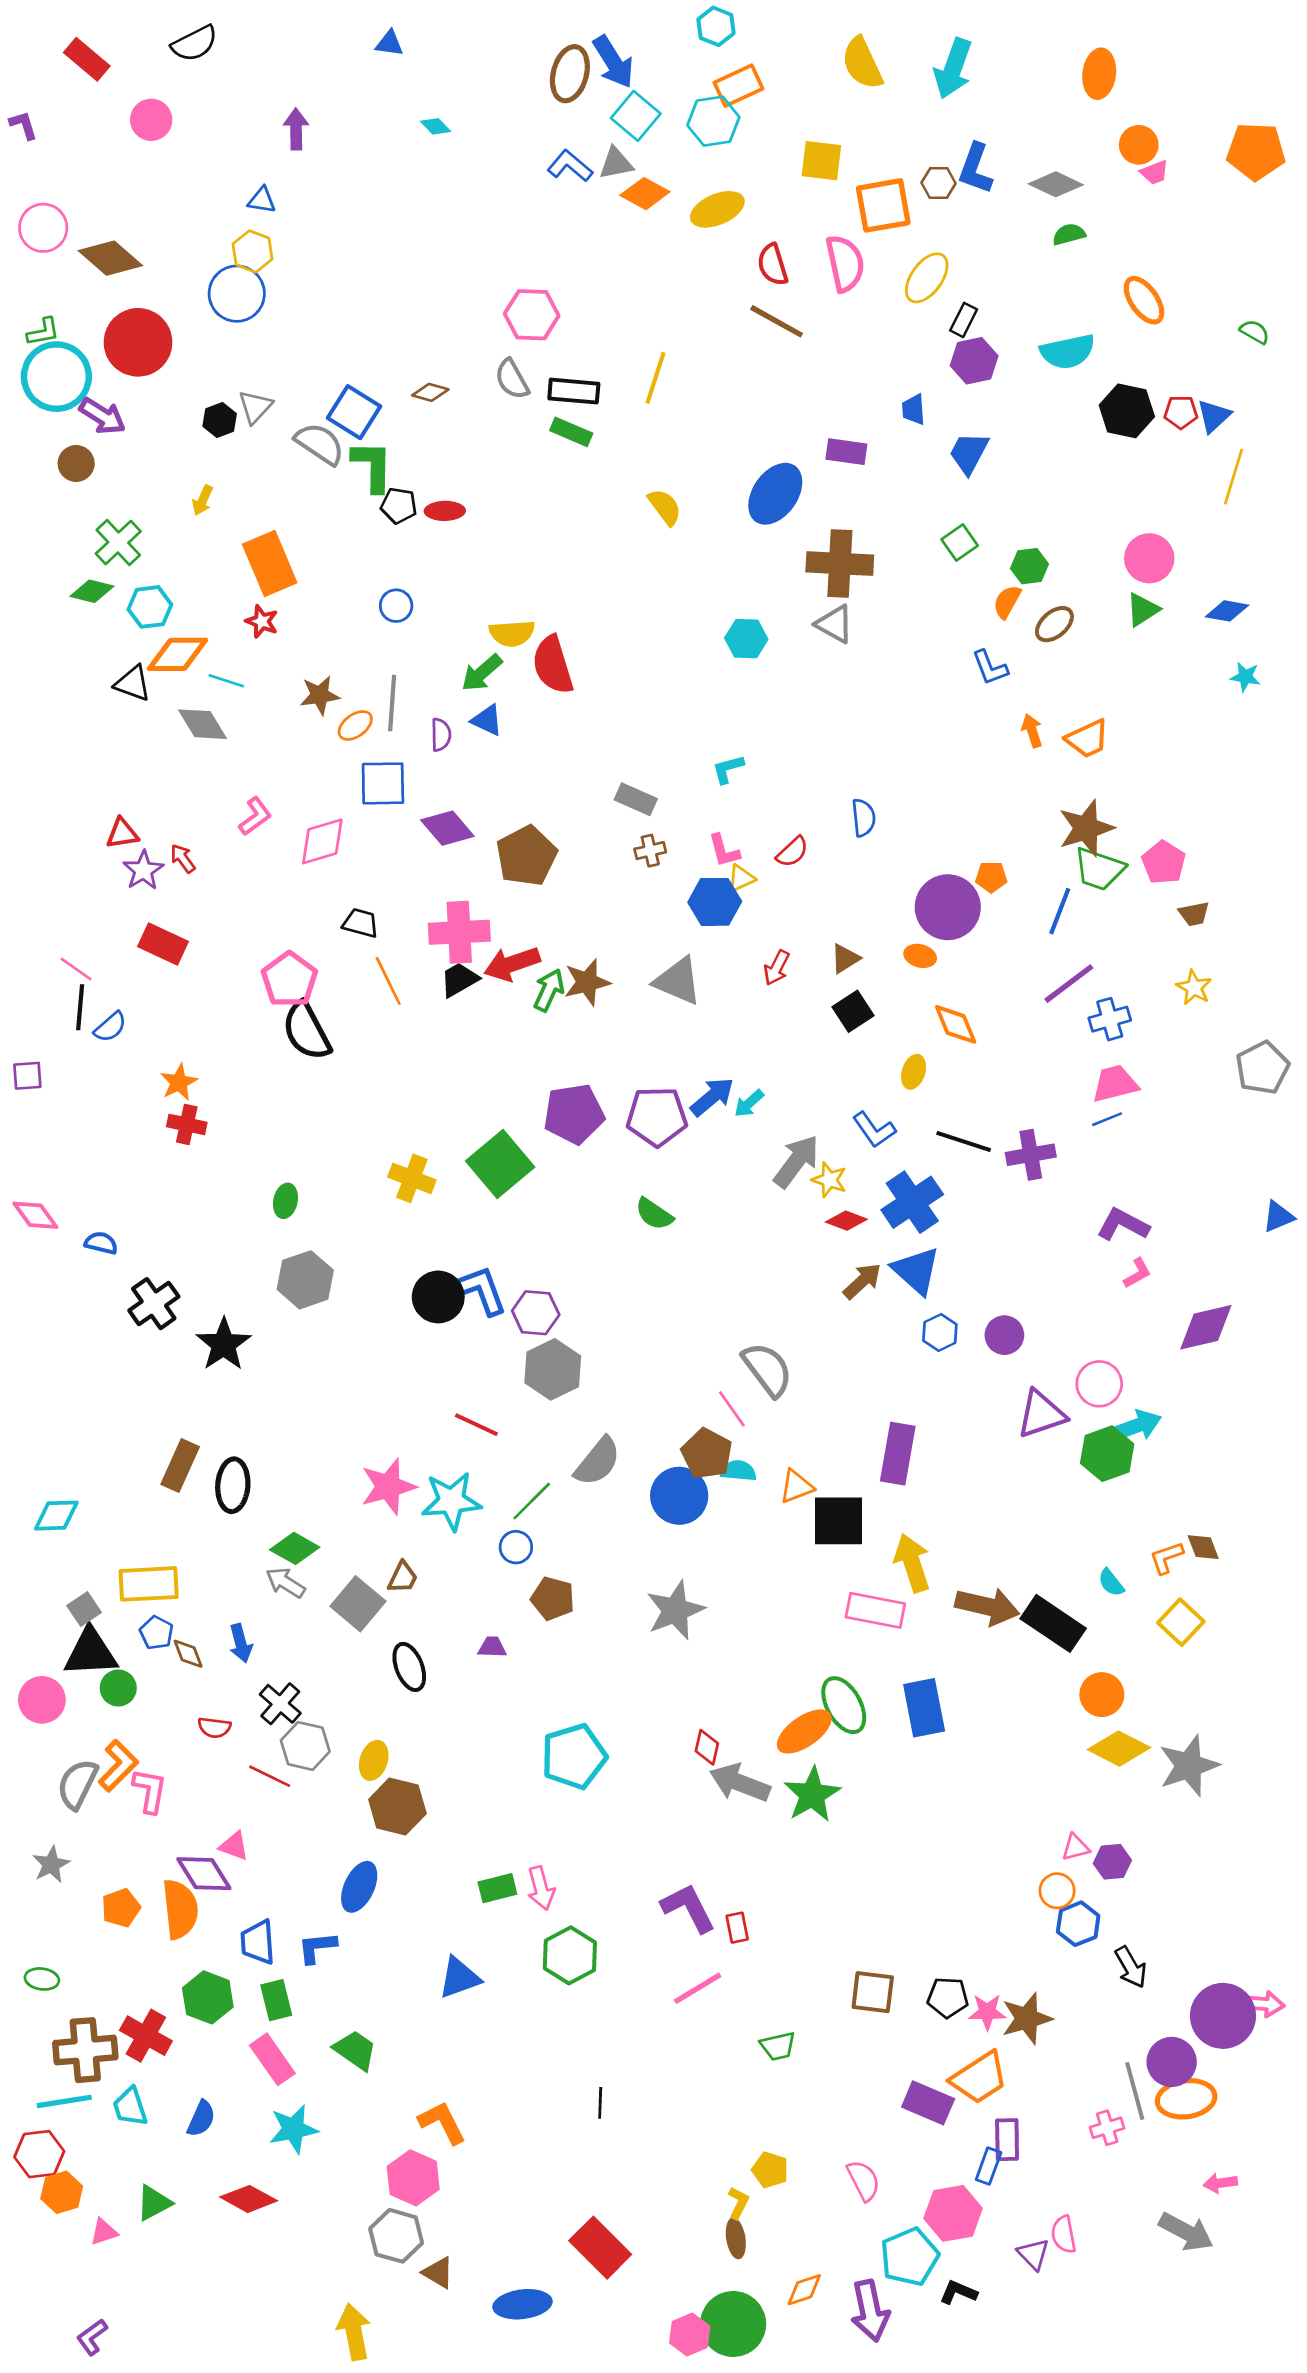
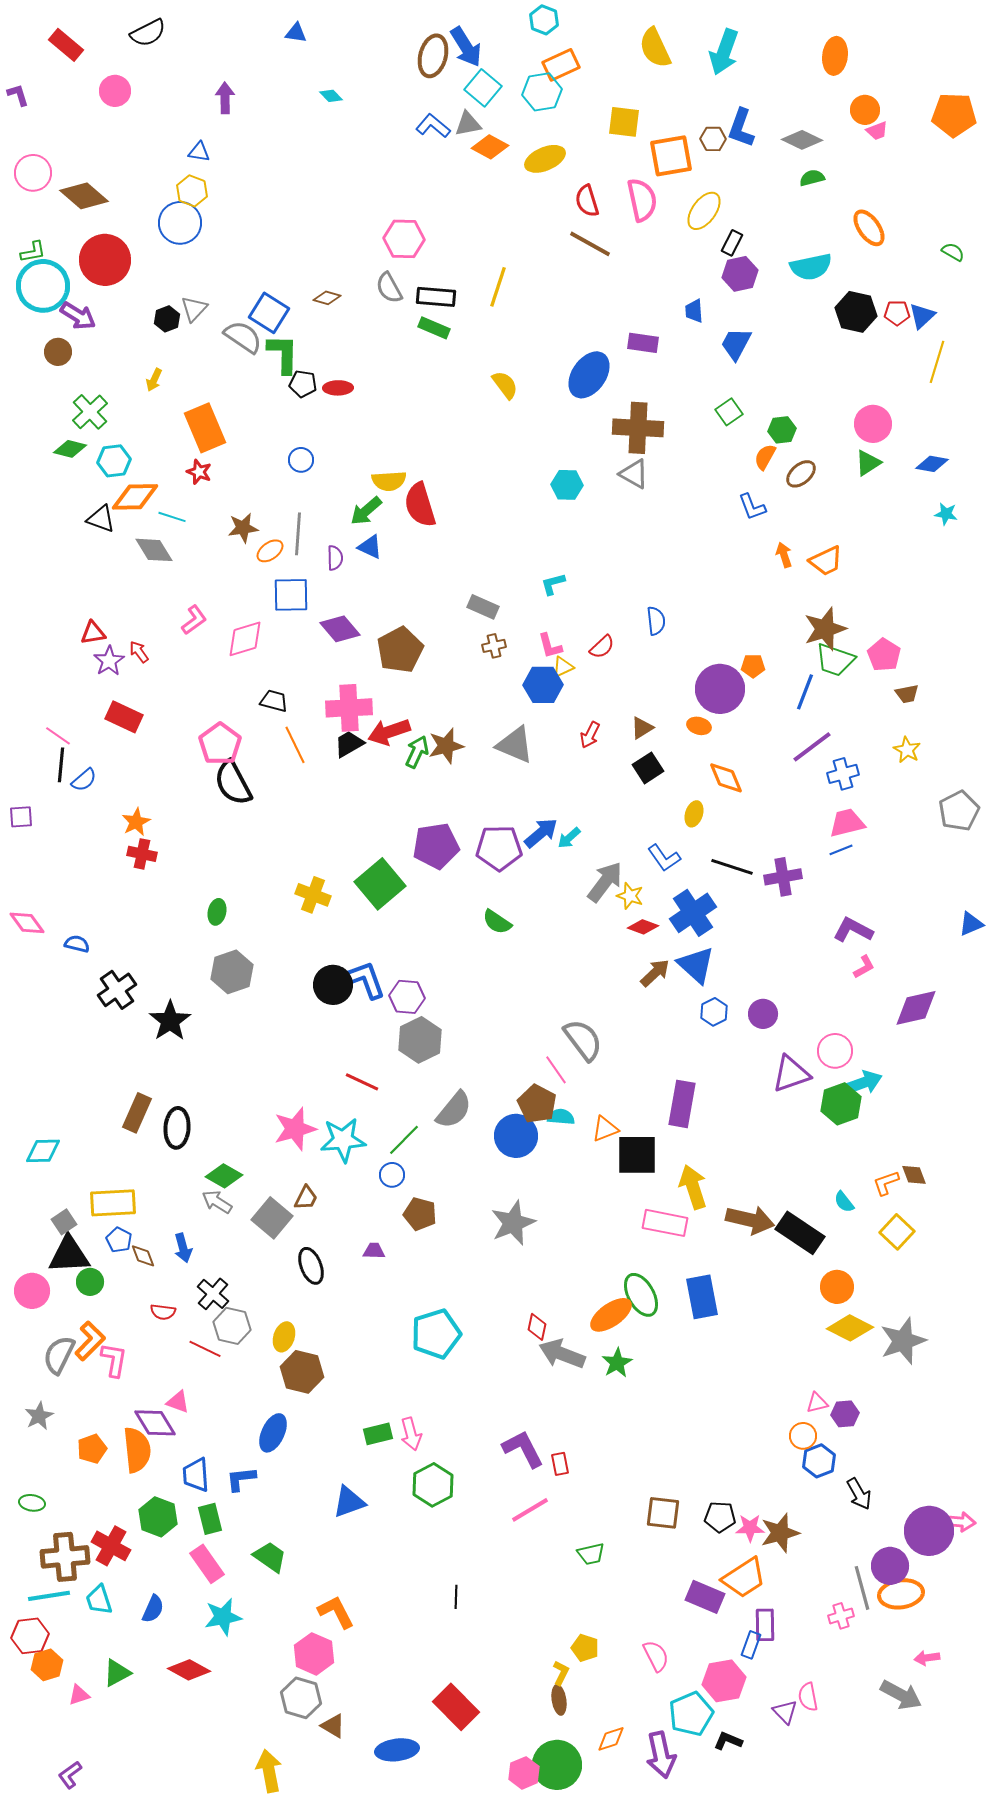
green star: (812, 1795) -> (617, 1363), size x0.7

